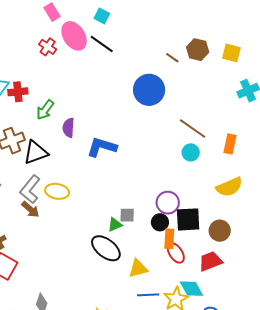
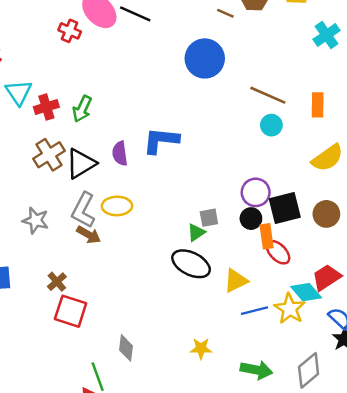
red cross: (18, 92) -> (46, 107), moved
purple semicircle: (69, 128) -> (120, 153), moved
red trapezoid: (210, 261) -> (327, 277), moved

